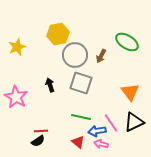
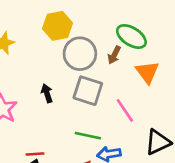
green ellipse: (127, 42) -> (131, 37), moved
orange triangle: (130, 92) -> (147, 72), moved
pink line: (111, 123) -> (125, 110), moved

